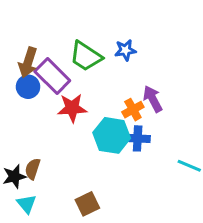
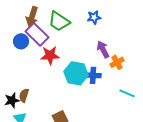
blue star: (125, 50) -> (94, 17), moved
brown arrow: (28, 62) -> (32, 16), moved
orange cross: (133, 110) -> (117, 62), moved

